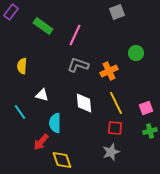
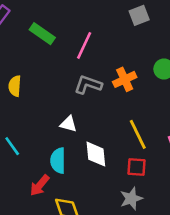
orange cross: (109, 71) -> (125, 79), moved
white triangle: (42, 95) -> (68, 124), moved
white diamond: (84, 103) -> (96, 154), moved

